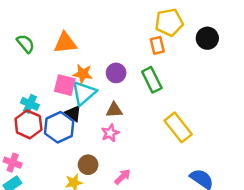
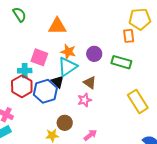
green semicircle: (26, 44) -> (19, 15), moved
green rectangle: (152, 80) -> (121, 62), turned -54
pink square: (65, 85) -> (39, 57), moved
cyan cross: (30, 104) -> (25, 71), turned -32
brown triangle: (114, 110) -> (90, 83), turned 32

